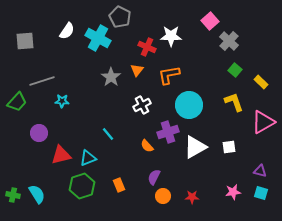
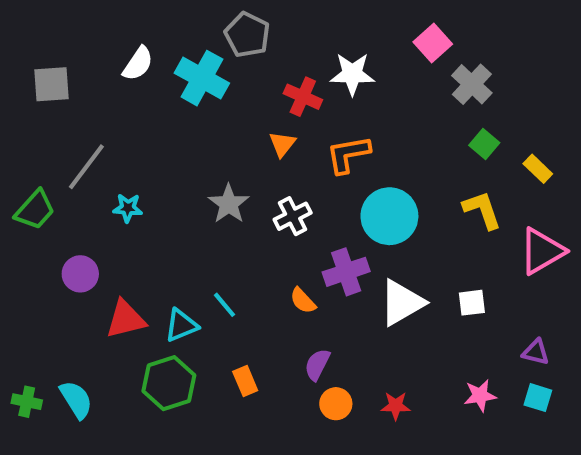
gray star: (111, 77) -> (229, 204), moved
gray line: (42, 81) -> (86, 167), turned -35
cyan line: (108, 134) -> (225, 305), moved

